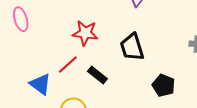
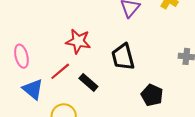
pink ellipse: (21, 19) -> (21, 56), moved

